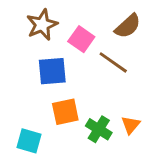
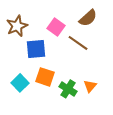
brown star: (42, 25) -> (17, 26), moved
orange square: (65, 112) -> (45, 77), turned 30
cyan square: (29, 141) -> (20, 83), moved, turned 30

